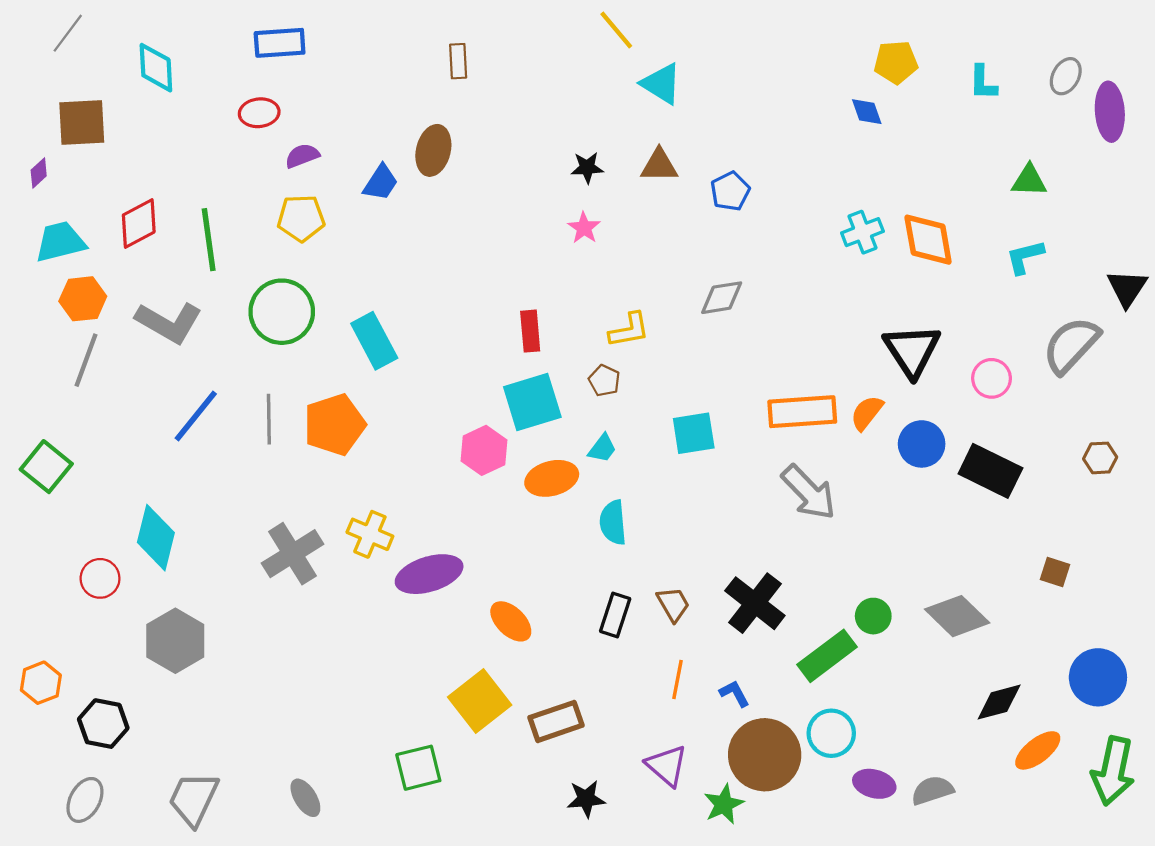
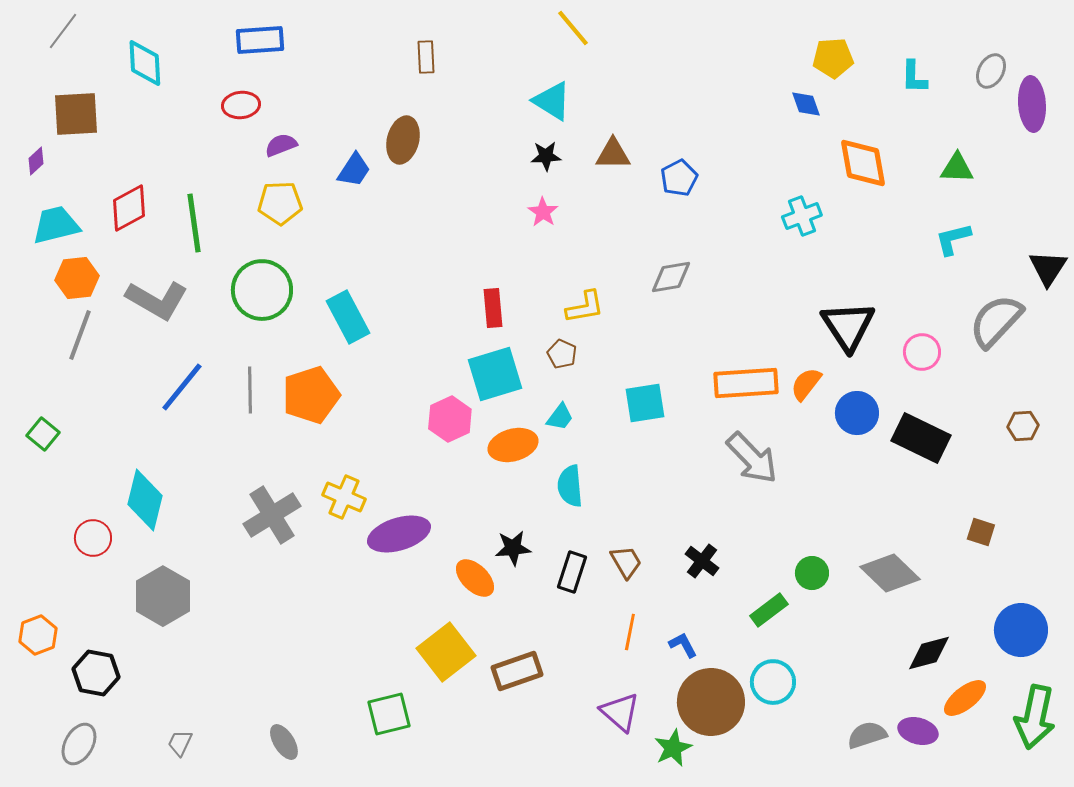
cyan triangle: (661, 84) -> (552, 101), moved
orange diamond: (928, 240) -> (863, 163), moved
green square: (46, 467) -> (43, 434), size x0.7
black cross: (755, 603) -> (702, 561), size x0.6
green rectangle: (827, 656) -> (769, 610), size x0.7
purple ellipse: (874, 784) -> (918, 731), moved
gray trapezoid: (194, 799) -> (180, 743), size x0.5
black star: (586, 799) -> (513, 548), moved

